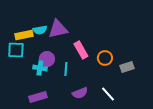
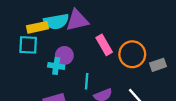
cyan semicircle: (40, 30) -> (56, 21), size x1.5
orange circle: (105, 58) -> (132, 54), size x1.5
cyan line: (66, 69) -> (87, 81), moved

